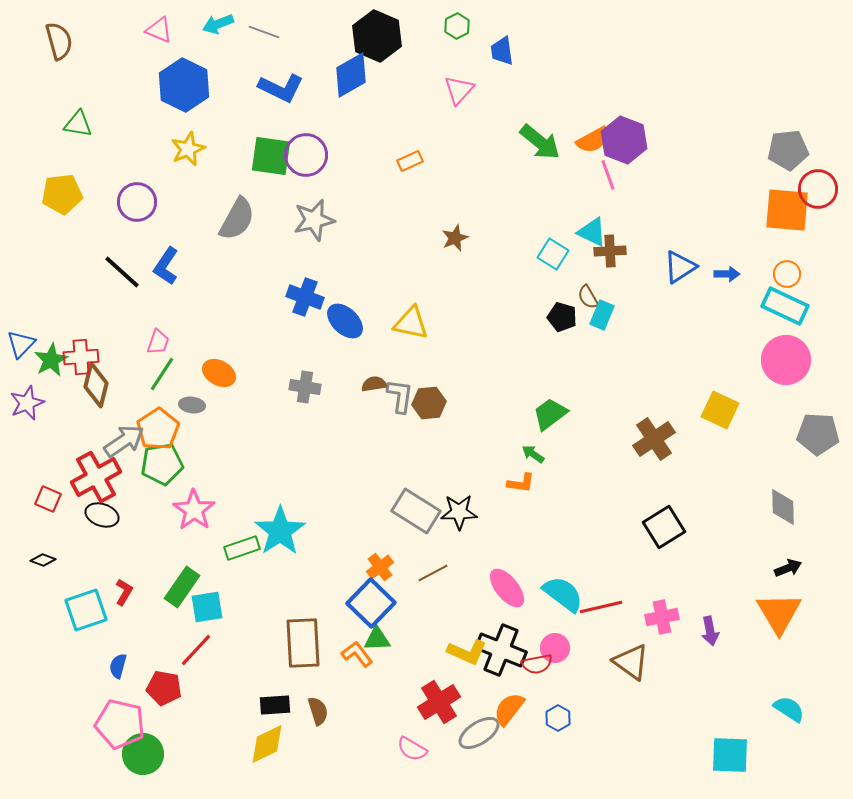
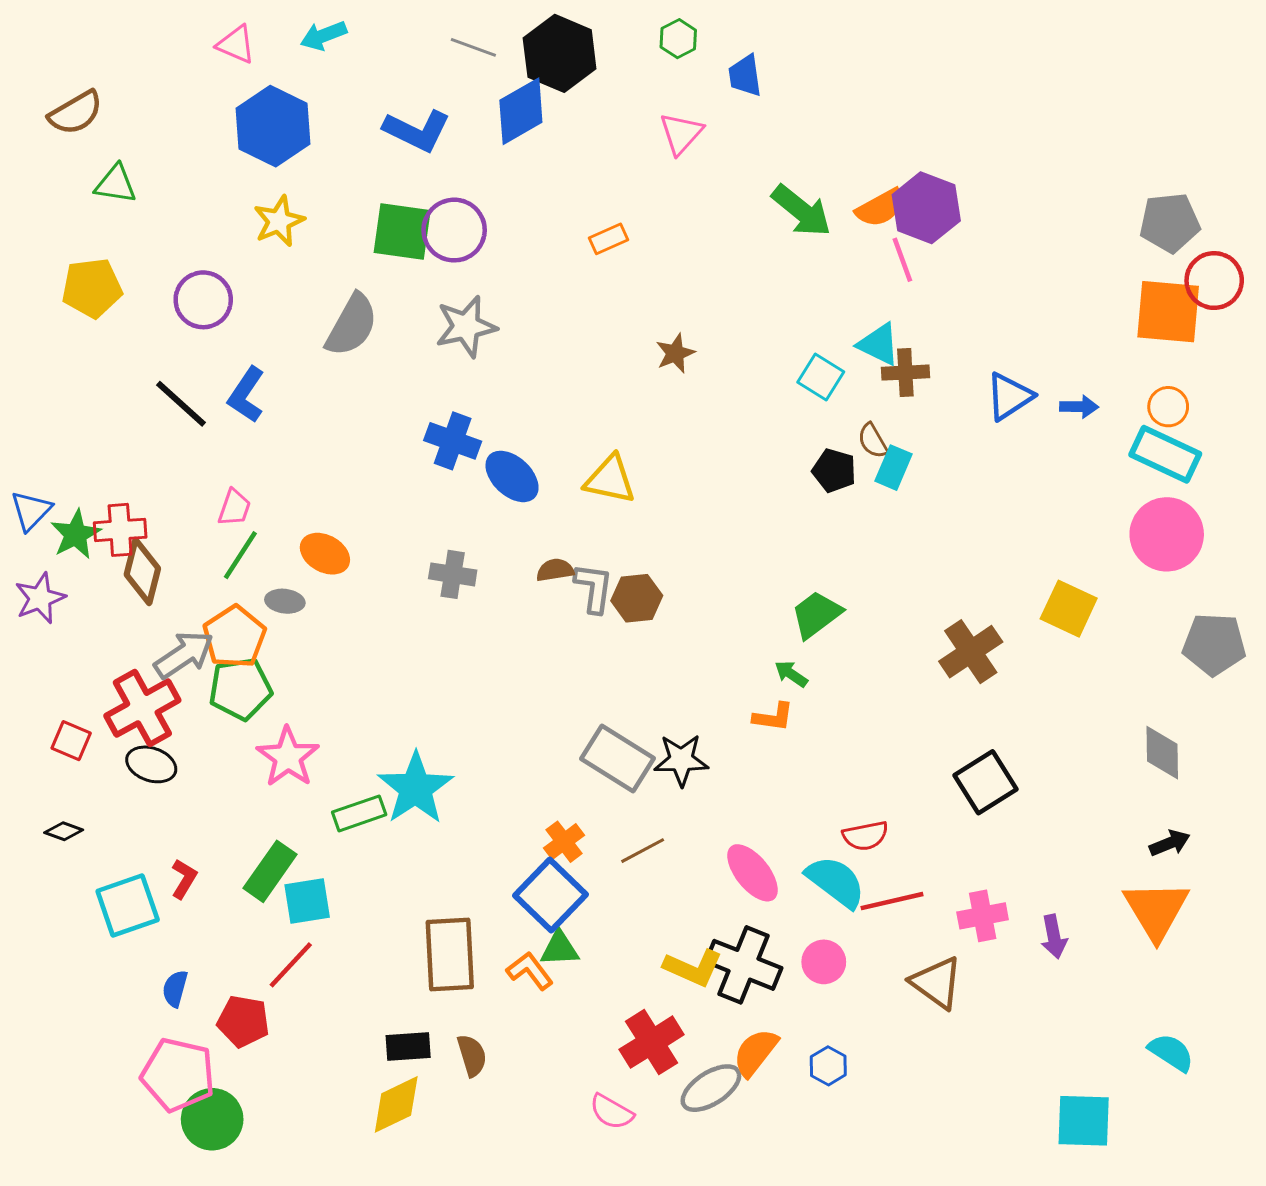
gray line: (264, 32) -> (473, 47), moved
brown semicircle: (59, 41) -> (76, 113), moved, turned 75
red semicircle: (537, 664) -> (865, 836), moved

